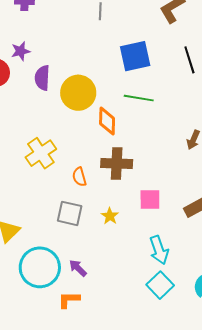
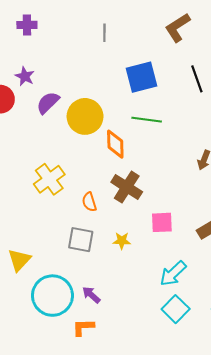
purple star: (21, 51) -> (25, 76), turned -30
purple semicircle: (42, 78) -> (48, 103), turned 45
brown cross: (117, 163) -> (127, 187), turned 32
yellow star: (110, 216) -> (122, 241), turned -30
cyan arrow: (159, 250) -> (173, 274), turned 68

